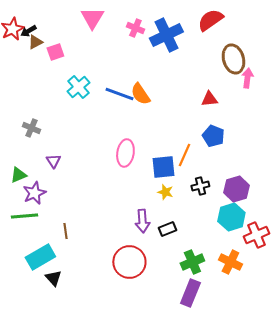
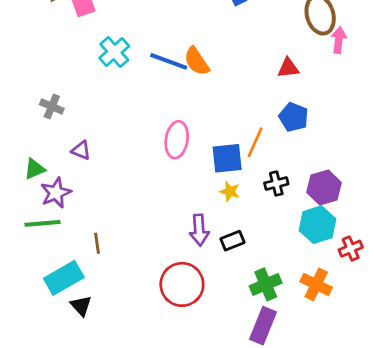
purple triangle: (53, 161) -> (81, 150), turned -35
red cross: (256, 235) -> (351, 249), size x0.7

